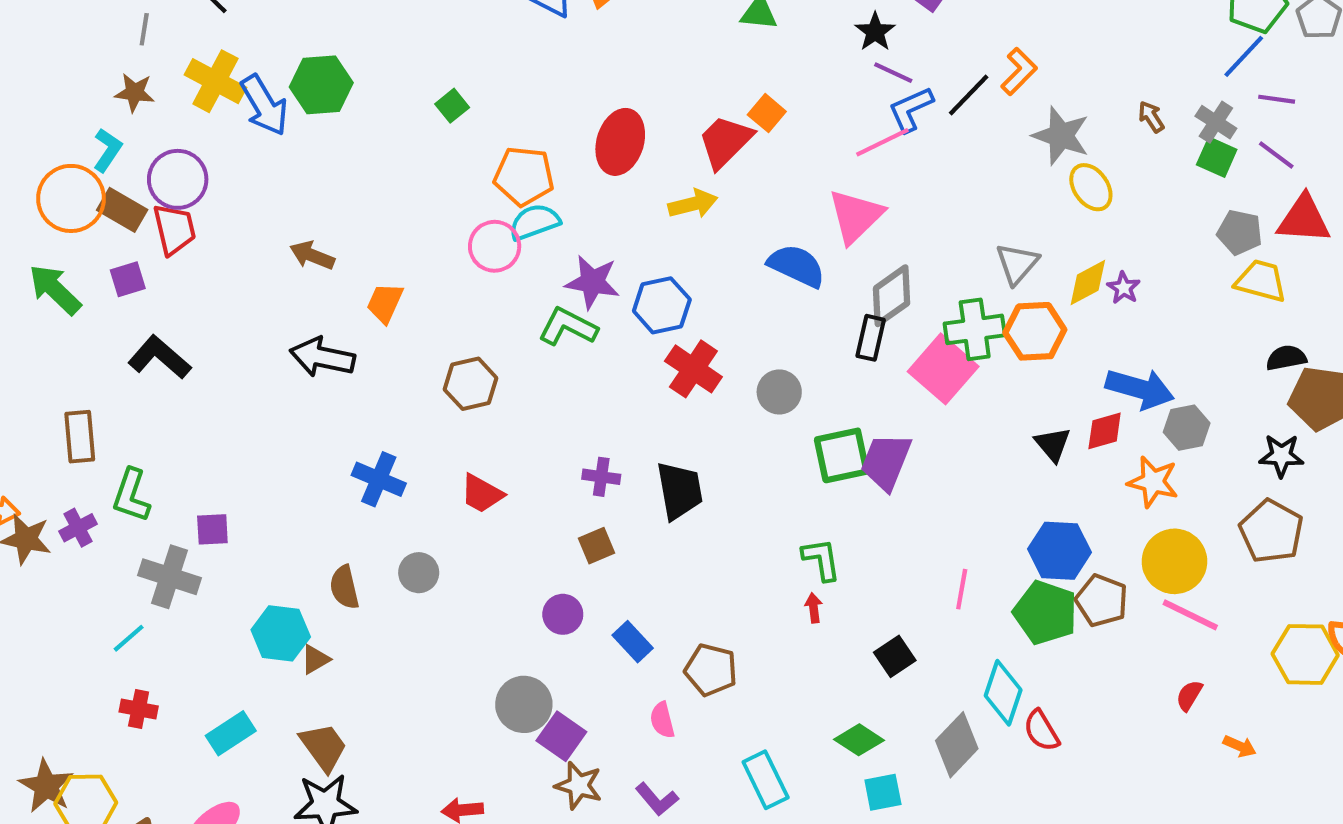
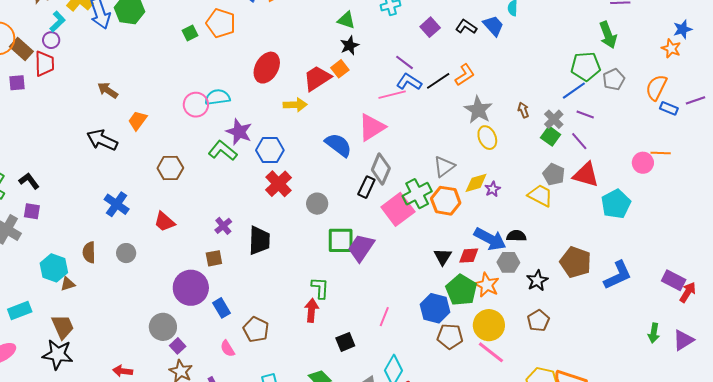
black star: (875, 32) -> (350, 45), moved
blue L-shape: (911, 109) -> (409, 82), turned 45
cyan L-shape: (108, 150) -> (57, 22), moved
orange pentagon: (524, 176) -> (221, 23), moved
purple circle: (178, 179) -> (51, 40), size x0.6
yellow trapezoid: (1261, 281) -> (540, 195), moved
gray diamond: (892, 296) -> (381, 169), turned -44
green cross: (975, 329) -> (417, 194), turned -32
black L-shape: (159, 357) -> (29, 181), moved, size x0.7
black semicircle: (1286, 358) -> (516, 236), moved
black star: (1281, 456) -> (537, 280), moved, turned 30
purple cross: (601, 477) -> (223, 226), turned 30
brown pentagon: (1271, 531) -> (538, 321), size x0.7
brown pentagon: (1102, 601) -> (450, 336), turned -30
red arrow: (814, 608) -> (311, 310), size x1.6
green pentagon: (1045, 613) -> (461, 290), moved
purple circle: (563, 614) -> (191, 288), size x1.8
pink semicircle: (662, 720) -> (228, 349), turned -30
purple square: (561, 736) -> (178, 346), size x0.7

